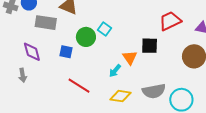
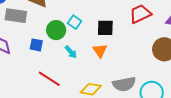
black square: (150, 46) -> (105, 28), moved
cyan arrow: (115, 71) -> (71, 52), moved, turned -80

